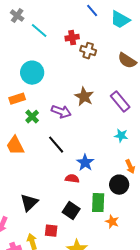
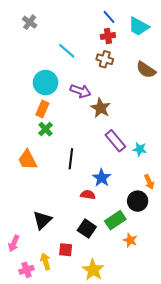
cyan line: (39, 31) -> (67, 51), moved
red cross: (72, 38) -> (108, 36), moved
orange rectangle: (17, 99) -> (42, 109), moved, turned -49
purple rectangle: (120, 102) -> (115, 141), moved
purple arrow: (61, 112) -> (80, 91), moved
black line: (56, 145) -> (71, 159), turned 48
green rectangle: (98, 203) -> (115, 220), turned 54

